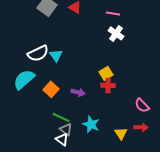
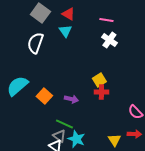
white semicircle: (38, 53) -> (35, 43), moved, turned 135
cyan triangle: (56, 55) -> (65, 31), moved
green line: (61, 117) -> (64, 124), moved
cyan star: (91, 124) -> (76, 139), moved

